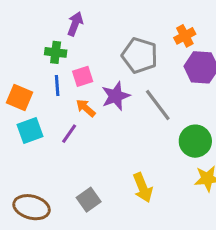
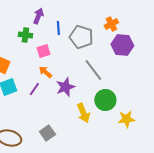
blue line: (57, 85) -> (58, 28), moved
purple star: (116, 96) -> (65, 87), moved
green circle: (195, 141) -> (105, 100), moved
yellow arrow: (143, 188) -> (83, 113), moved

